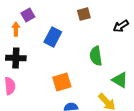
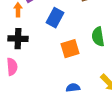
orange square: (62, 82) -> (70, 49), moved

